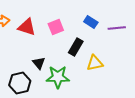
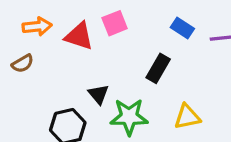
pink square: (56, 27) -> (115, 23), moved
yellow triangle: (95, 63) -> (187, 117), moved

